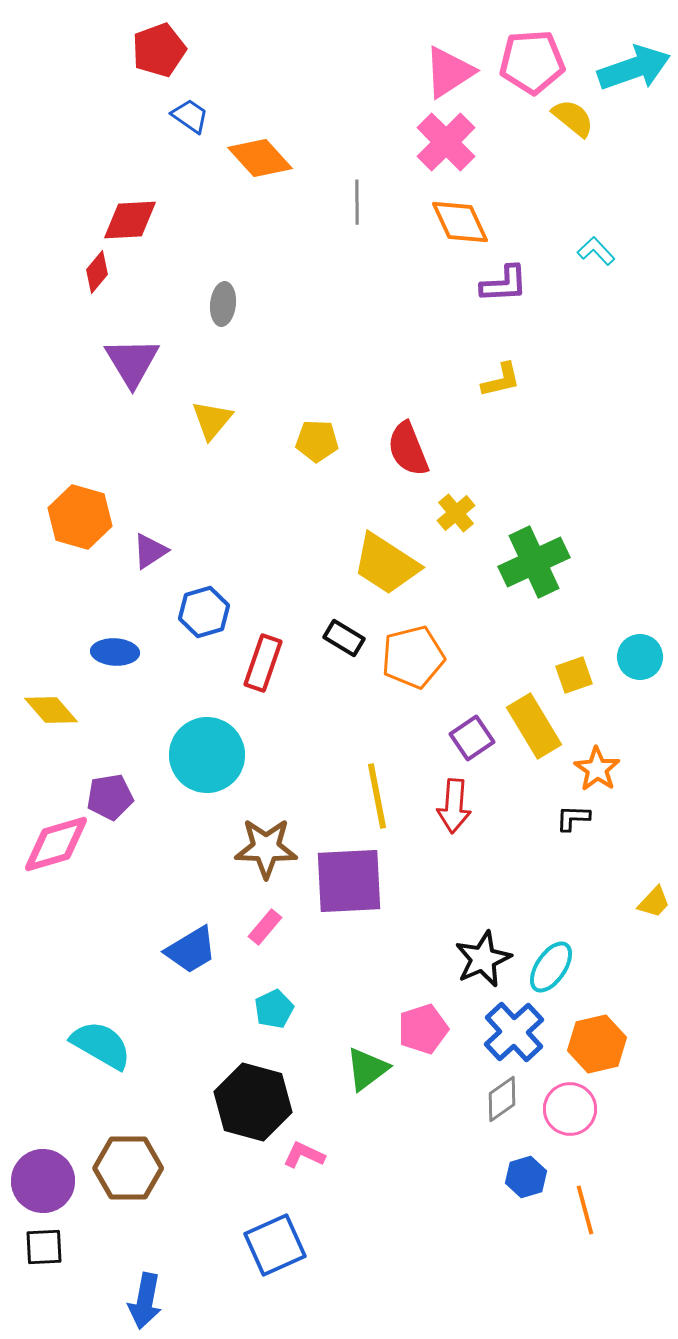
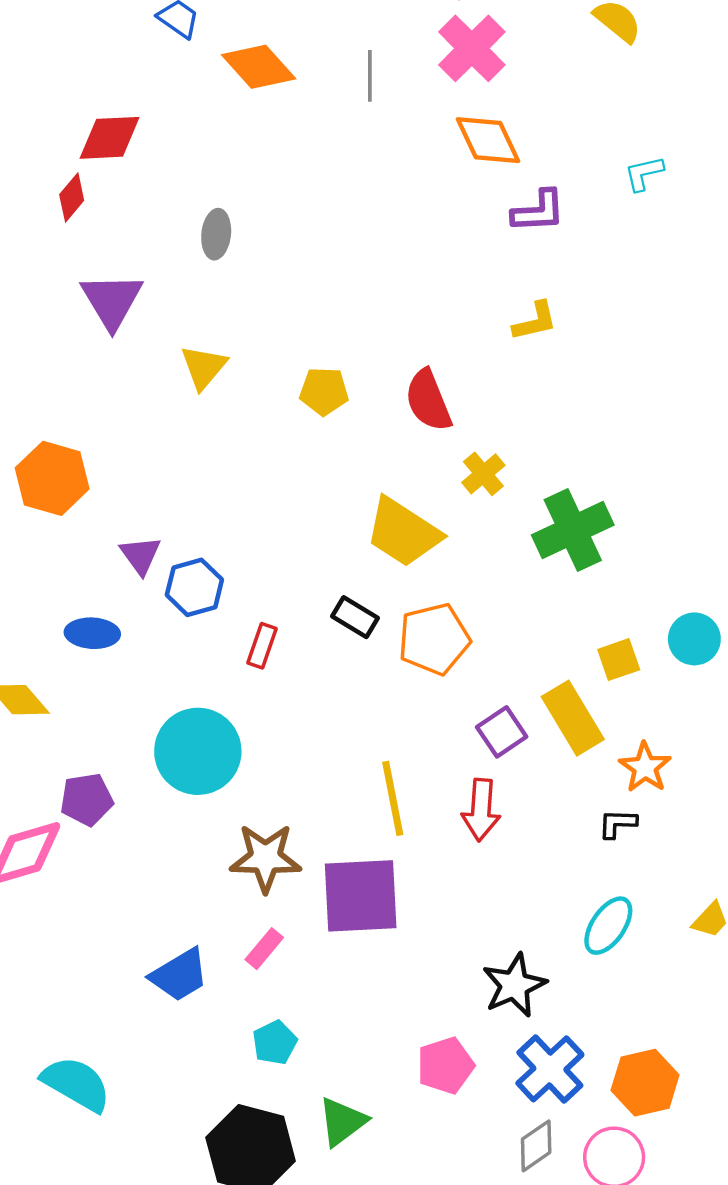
gray line: (357, 202) -> (370, 76), moved
cyan L-shape: (596, 251) -> (644, 173), turned -60
purple triangle: (150, 551) -> (140, 555), moved, turned -33
red rectangle: (263, 663) -> (262, 646), size x0.7
cyan ellipse: (551, 967) -> (608, 926), moved
green triangle: (367, 1069) -> (342, 1122), moved

